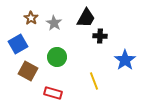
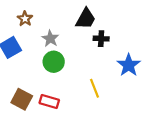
gray star: (54, 23) -> (50, 39), moved
brown square: (28, 71) -> (22, 99), moved

